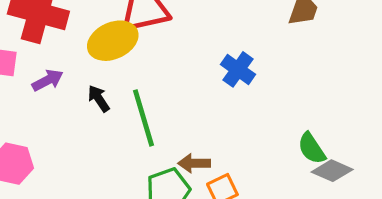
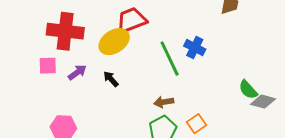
green line: (143, 118) -> (170, 58), moved
brown arrow: (194, 163) -> (164, 102), moved

